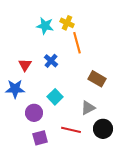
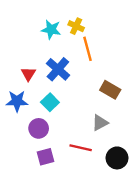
blue cross: (51, 61) -> (58, 69), size x1.5
cyan square: (55, 97) -> (50, 102), moved
black circle: (103, 129) -> (117, 158), moved

